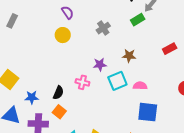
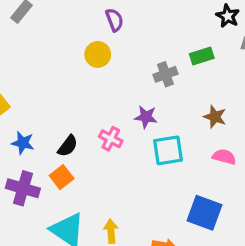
green rectangle: (138, 20) -> (202, 56), moved
gray cross: (103, 28) -> (165, 74), moved
brown star: (129, 56) -> (215, 117), moved
pink semicircle: (140, 86) -> (224, 157), moved

